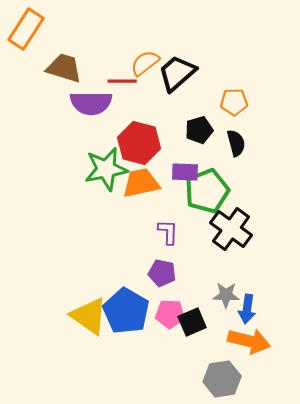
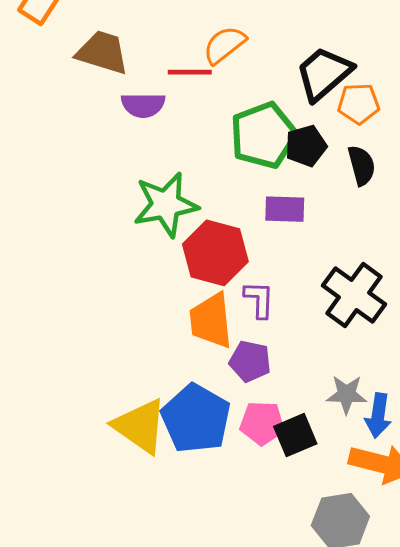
black trapezoid: (177, 73) -> (324, 74), moved
purple semicircle: (91, 103) -> (143, 105), size x0.7
red hexagon: (139, 143) -> (215, 253), moved
orange trapezoid: (141, 183) -> (211, 321), moved, turned -84
green pentagon: (207, 191) -> (264, 135), moved

